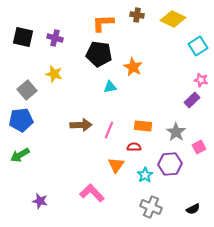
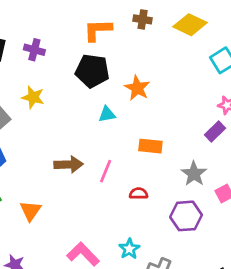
orange rectangle: (143, 126) -> (150, 146), moved
orange triangle: (116, 165) -> (30, 211), moved
cyan star: (145, 175) -> (129, 249), moved

